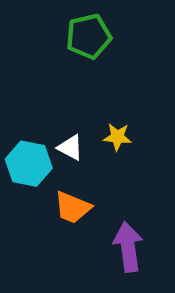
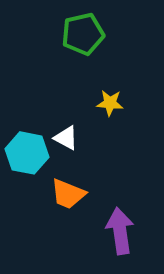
yellow star: (117, 137) -> (110, 103), moved

